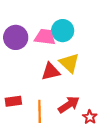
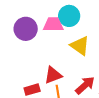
red triangle: (51, 71) -> (53, 75), moved

